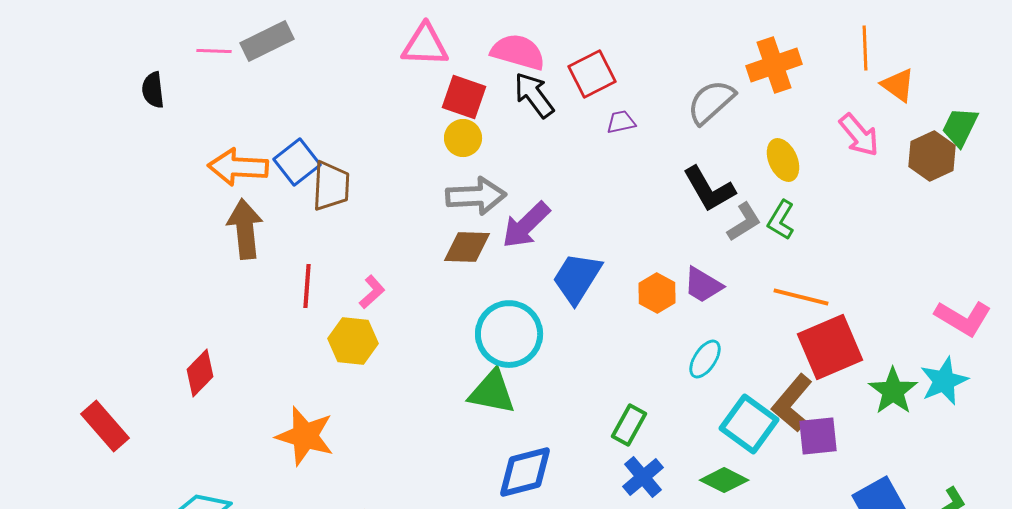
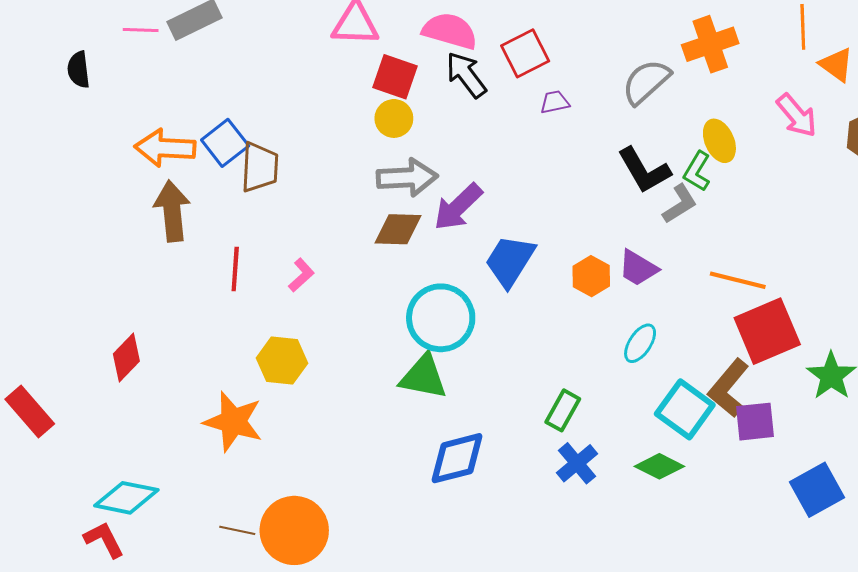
green L-shape: (781, 220) -> (697, 171), moved
yellow hexagon: (353, 341) -> (282, 361), moved

